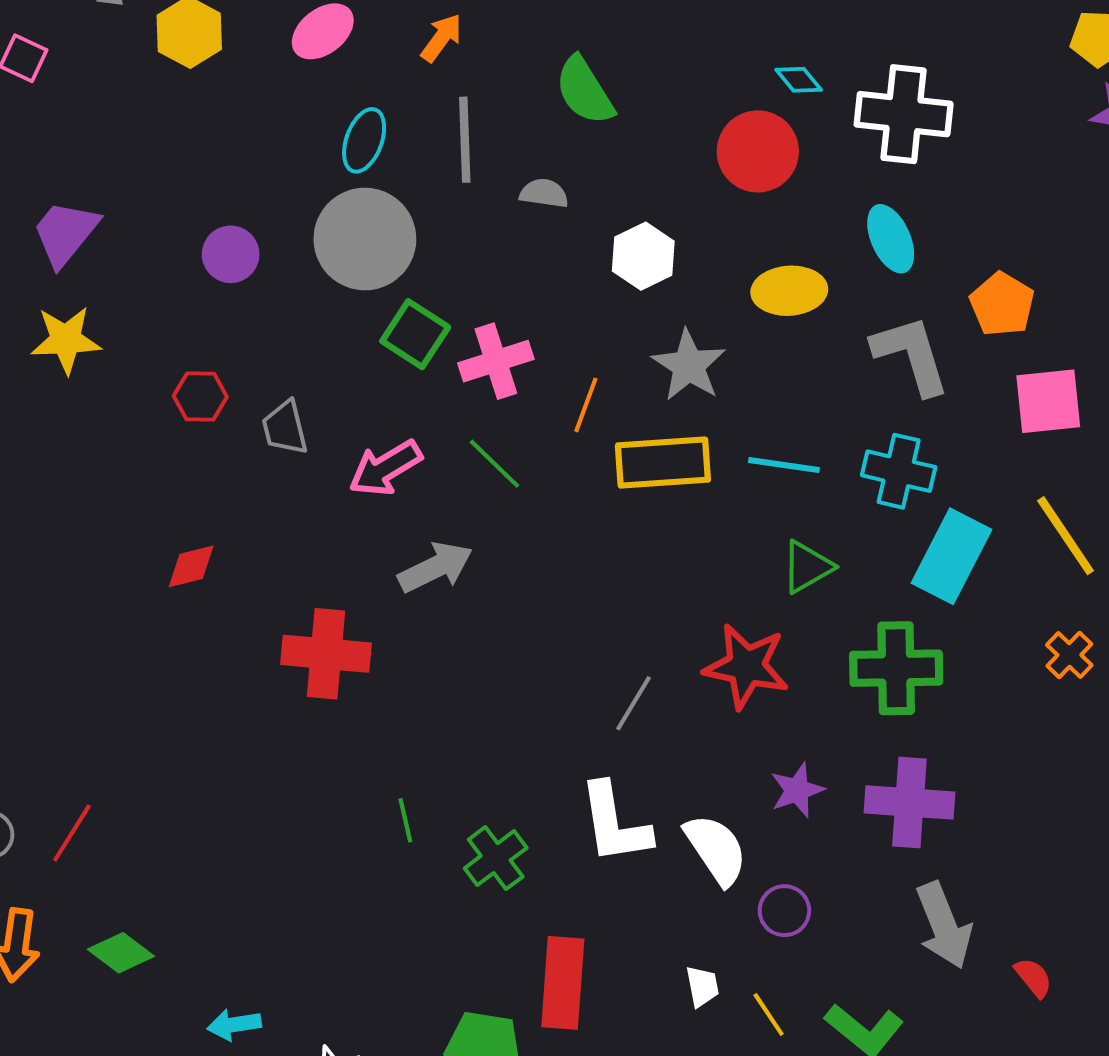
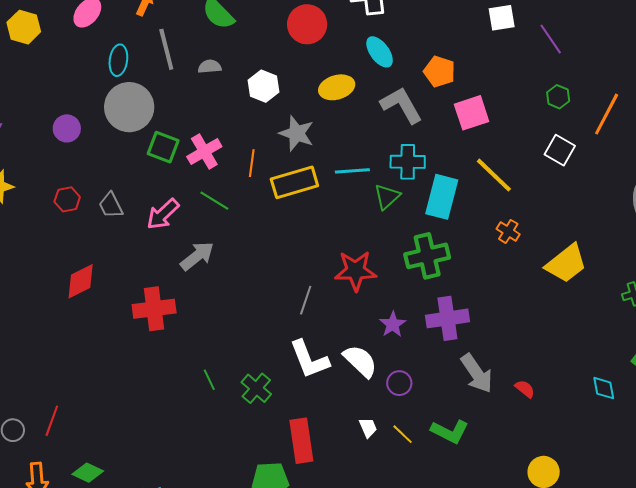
red diamond: (191, 566) -> (81, 281), size x1.4
green triangle: (807, 567) -> (387, 197), moved

